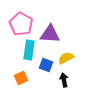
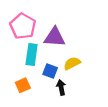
black arrow: (64, 80) -> (61, 87), moved

